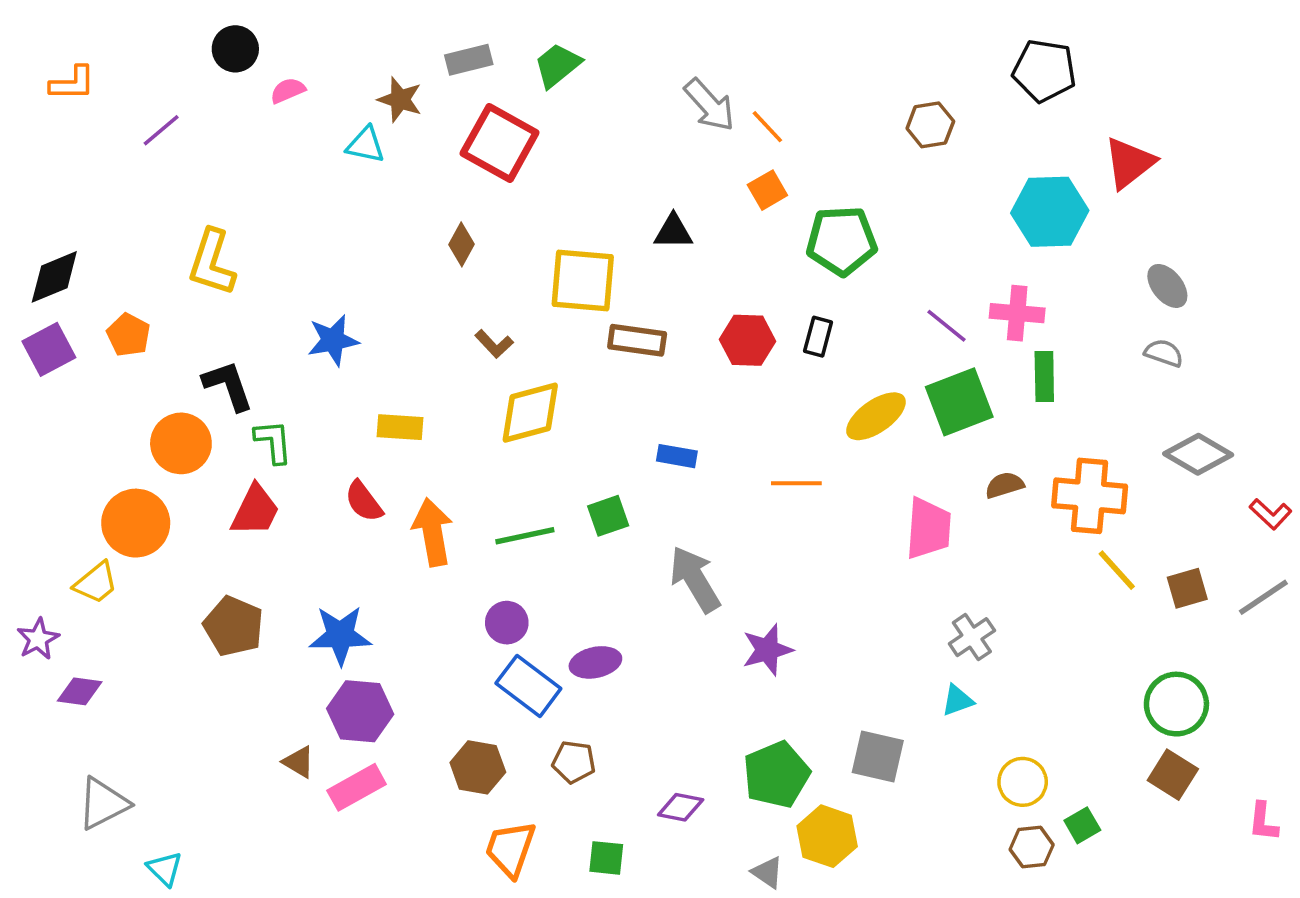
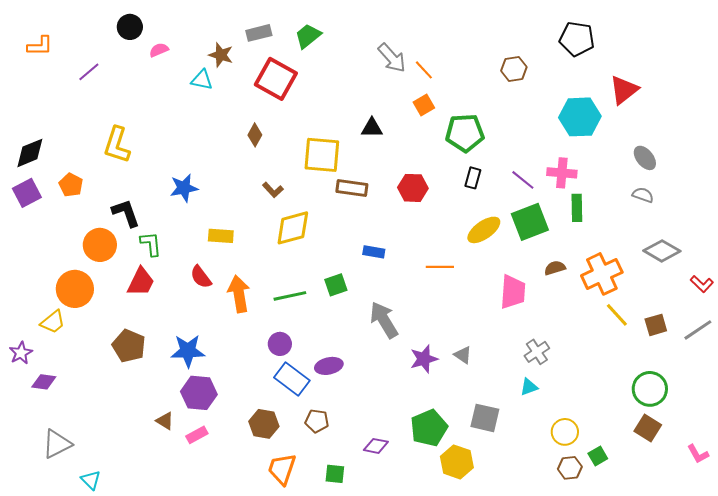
black rectangle: (818, 337) -> (473, 178), moved
orange cross: (1090, 496) -> (602, 274), turned -30
pink rectangle: (357, 787) -> (197, 435), size x0.7
pink L-shape: (1263, 822) -> (698, 454), turned -35
gray triangle: (767, 872) -> (463, 355), moved

